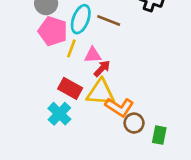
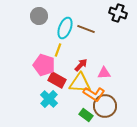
pink pentagon: (53, 31) -> (44, 65), moved
pink triangle: (93, 55) -> (104, 73), moved
brown circle: (134, 123) -> (105, 106), size x1.5
green rectangle: (159, 135) -> (86, 115), moved, turned -64

